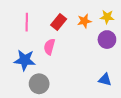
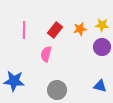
blue star: (25, 60) -> (14, 81), moved
gray circle: (39, 84) -> (57, 90), moved

